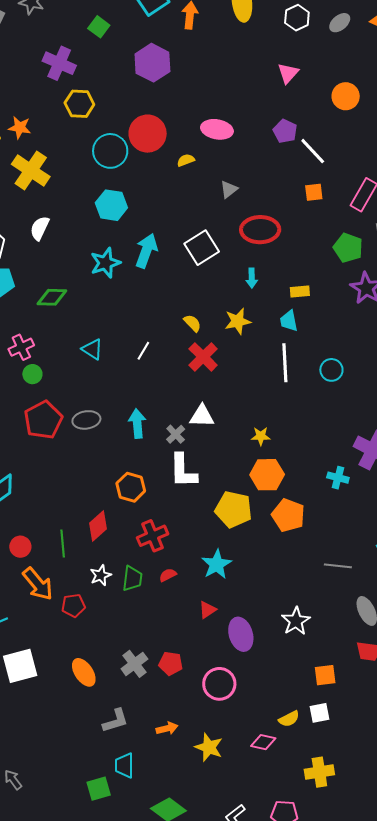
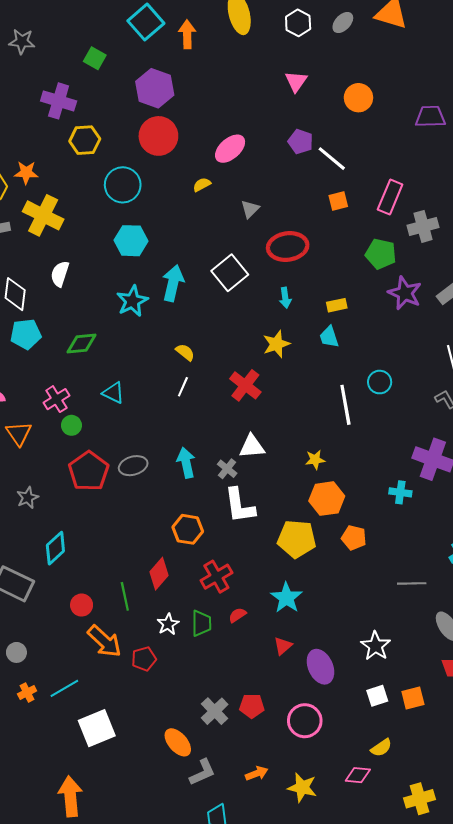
pink ellipse: (217, 129) -> (230, 149), turned -44
red circle: (148, 134) -> (158, 136), moved
yellow semicircle: (192, 323) -> (185, 352), moved
cyan triangle: (92, 349) -> (113, 393), moved
white line: (285, 363) -> (345, 405), moved
orange pentagon: (288, 515) -> (354, 538), size x0.7
orange ellipse: (84, 672) -> (178, 742), moved
white square: (320, 713) -> (377, 696), moved

